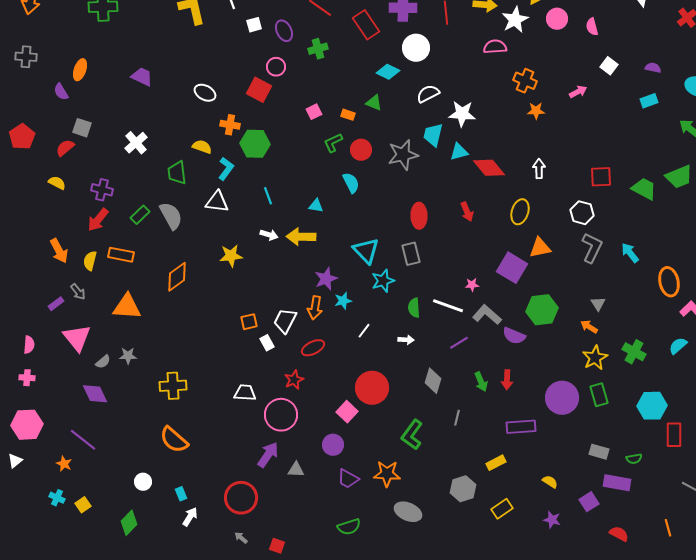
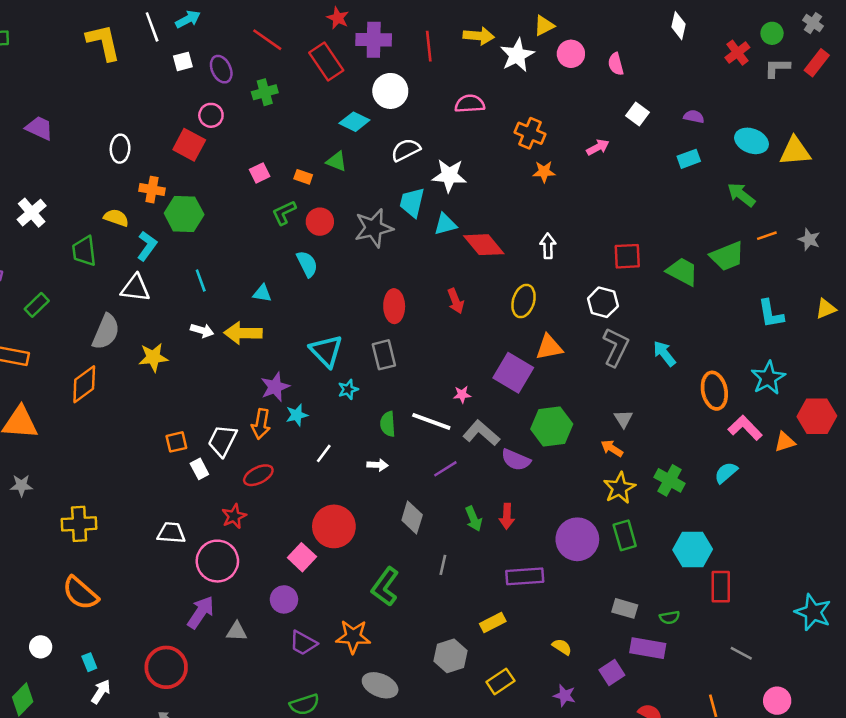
pink semicircle: (495, 47) -> (470, 104), moved
white ellipse: (205, 93) -> (120, 149), turned 65
gray semicircle: (171, 216) -> (106, 332), moved, turned 52
cyan star: (383, 281) -> (348, 389), size x0.7

